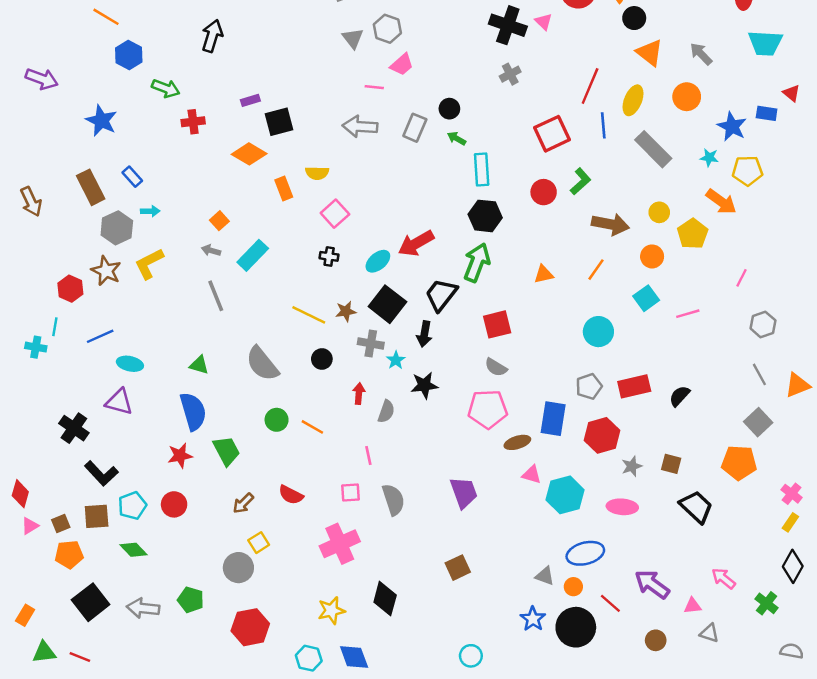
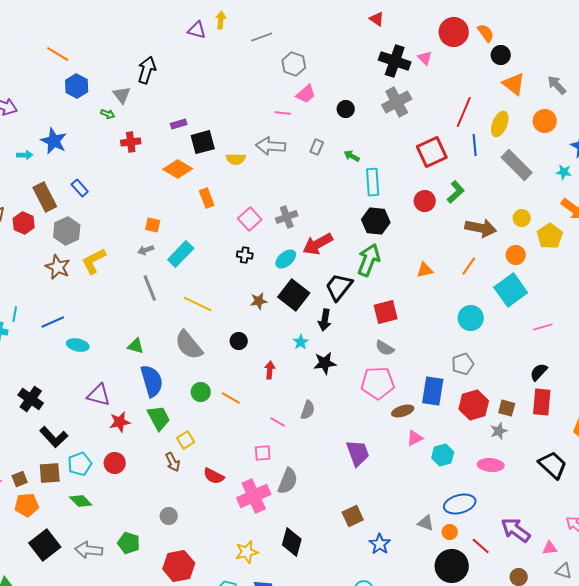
gray triangle: (353, 38) -> (122, 95), moved
gray cross: (510, 74) -> (397, 102), size x1.6
green arrow: (166, 88) -> (108, 114), size x0.6
black circle: (449, 109) -> (346, 109), moved
gray rectangle: (415, 128) -> (317, 147), size x0.7
yellow semicircle: (317, 173) -> (236, 159), moved
cyan arrow: (150, 211) -> (25, 155), moved
orange square: (219, 221) -> (153, 225), turned -35
gray arrow: (211, 250) -> (146, 250), turned -35
red hexagon: (70, 289) -> (24, 223), moved
cyan square: (646, 298) -> (511, 290), size x1.5
pink line: (688, 314) -> (543, 327), moved
yellow line: (309, 315) -> (198, 304), moved
gray cross: (371, 343) -> (287, 217), moved, turned -30
red rectangle: (634, 386) -> (542, 402), moved, turned -72
purple triangle: (119, 402) -> (99, 395), moved
blue semicircle: (193, 411) -> (152, 381), moved
gray semicircle: (386, 411) -> (308, 410), moved
pink line: (368, 456) -> (278, 422), turned -49
brown square: (671, 464) -> (507, 408), moved
pink triangle: (532, 475) -> (415, 438), turned -42
red semicircle: (291, 495) -> (214, 476), moved
cyan hexagon: (565, 495) -> (443, 455), size x0.7
gray semicircle: (393, 500) -> (288, 481), moved, turned 40
brown arrow: (243, 503) -> (173, 462), turned -72
yellow square: (259, 543) -> (186, 440), moved
gray circle: (238, 568) -> (169, 516), size x0.7
blue star: (533, 619) -> (380, 544), moved

